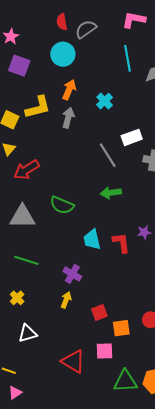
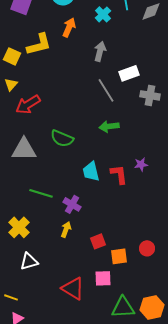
cyan cross: (105, 101) -> (103, 14), moved
gray arrow: (68, 118) -> (100, 51), moved
green line: (26, 260) -> (41, 193), moved
yellow cross: (17, 298) -> (19, 227), size x1.5

